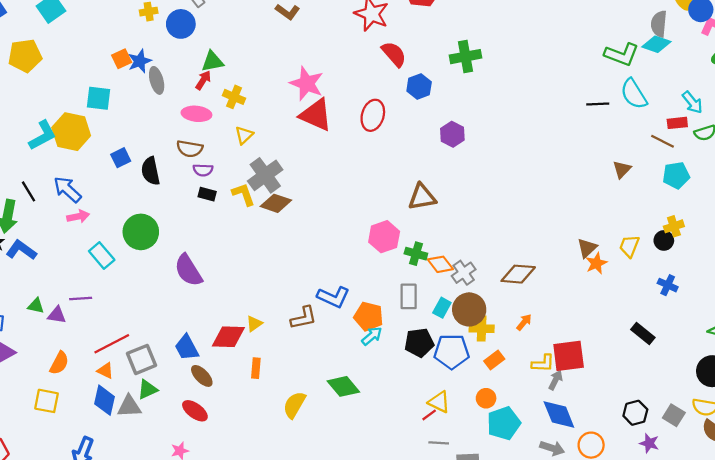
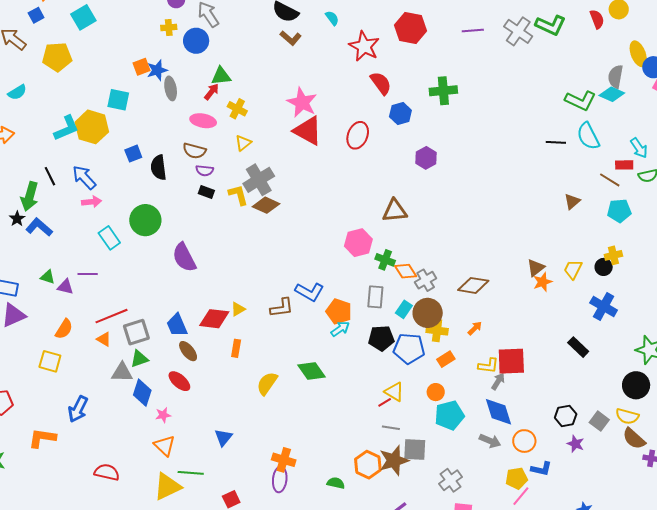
blue cross: (668, 285) -> (604, 306), size x1.5
blue diamond: (105, 400) -> (142, 393), moved

